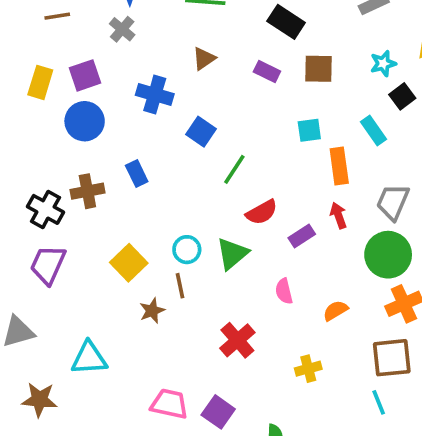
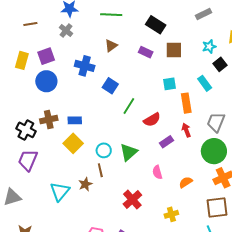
blue rectangle: (137, 174) -> (75, 120), moved, turned -64
red semicircle: (262, 212) -> (152, 120), moved
yellow square: (129, 263) -> (73, 143), moved
cyan triangle: (89, 358) -> (60, 191), moved, turned -45

